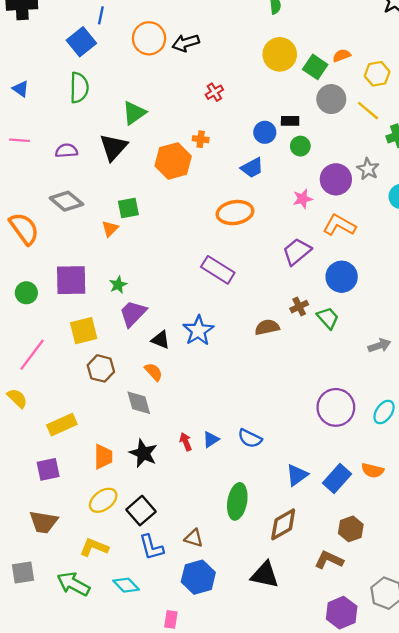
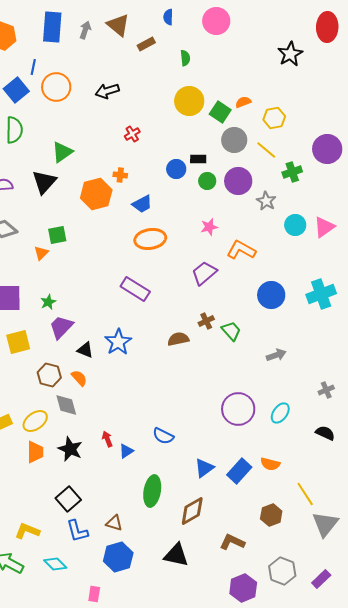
orange circle: (149, 38) -> (56, 87), moved
blue trapezoid: (252, 168) -> (142, 204), moved
purple circle: (336, 179) -> (238, 181), moved
blue circle: (342, 277) -> (271, 295), moved
brown hexagon: (101, 368) -> (49, 375), moved
blue triangle: (211, 440) -> (126, 451), moved
yellow ellipse: (103, 500) -> (35, 421), moved
brown hexagon: (351, 529) -> (271, 515), moved

